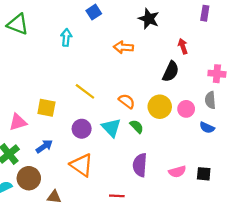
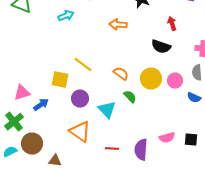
cyan arrow: (66, 37) -> (66, 16), turned 63
black semicircle: (171, 72) -> (161, 47), turned 84
yellow square: (46, 108) -> (60, 80), moved
cyan triangle: (111, 128) -> (107, 110), moved
blue arrow: (44, 146) -> (41, 105), moved
purple semicircle: (140, 165) -> (141, 150), moved
red line: (117, 196) -> (112, 149), moved

